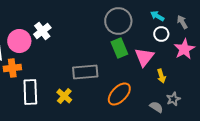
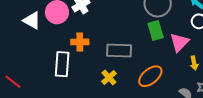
orange cross: (12, 68) -> (80, 42), moved
yellow cross: (64, 96) -> (109, 78), moved

